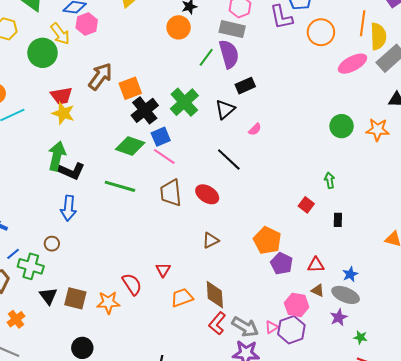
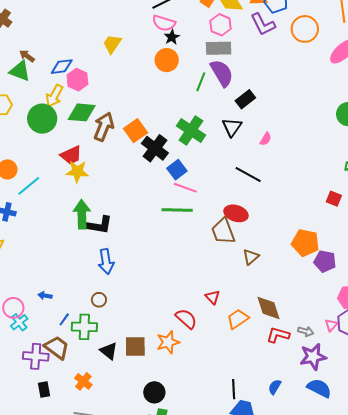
yellow arrow: (60, 34) -> (54, 96), turned 80
green diamond: (130, 146) -> (82, 112), moved
green line: (120, 186) -> (177, 210), moved
brown trapezoid: (171, 193) -> (223, 231), moved
red L-shape: (217, 323) -> (278, 335), turned 80
gray arrow: (245, 327) -> (306, 331), size x0.6

